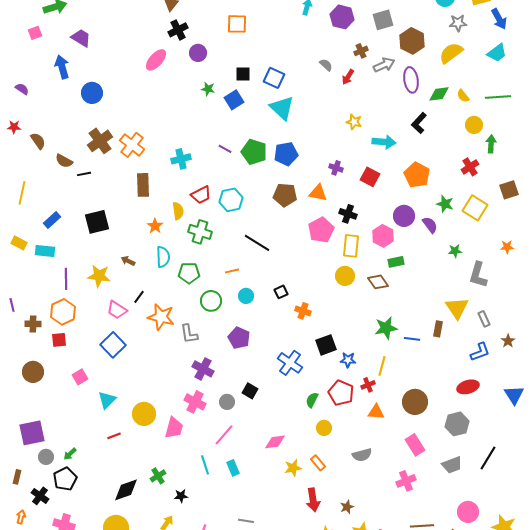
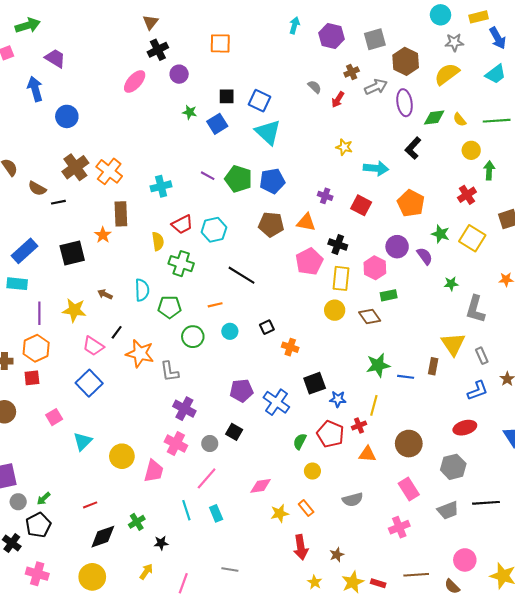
blue rectangle: (52, 220) -> (25, 251), size x1.4
orange star: (155, 226) -> (103, 235), moved
purple pentagon: (239, 338) -> (242, 391), moved, turned -30
red line: (114, 436) -> (90, 505), moved
black line: (488, 458) -> (486, 503), turned 55

